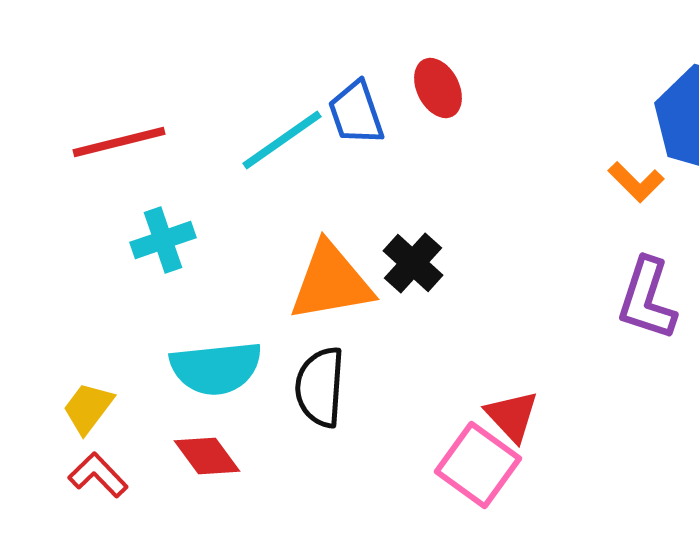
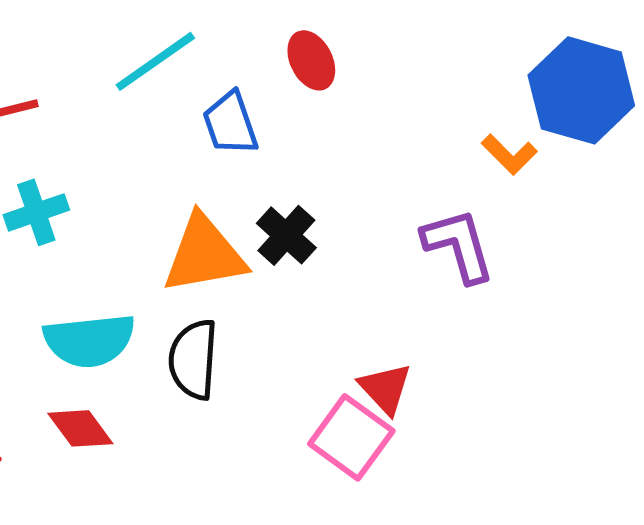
blue trapezoid: (356, 113) -> (230, 123), moved
cyan line: (282, 140) -> (155, 61), moved
purple L-shape: (647, 299) -> (458, 245), moved, turned 146

